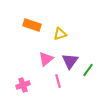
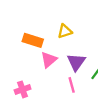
orange rectangle: (32, 25) -> (33, 40), moved
pink line: (58, 81) -> (72, 85), moved

